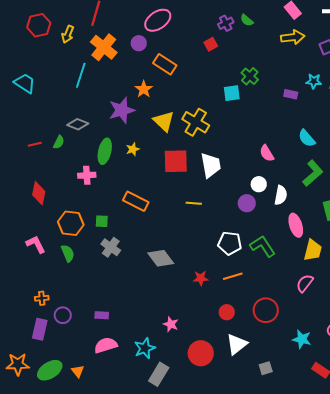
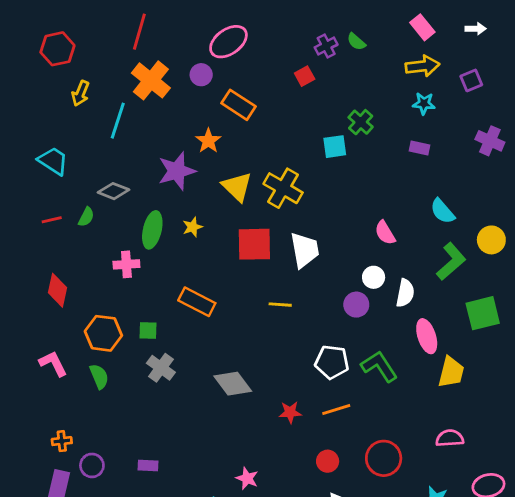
yellow arrow: (68, 34) -> (80, 93), moved
cyan star: (314, 81) -> (424, 103), moved
cyan trapezoid: (25, 83) -> (53, 161), moved
pink semicircle: (305, 283) -> (450, 438), moved, turned 48

